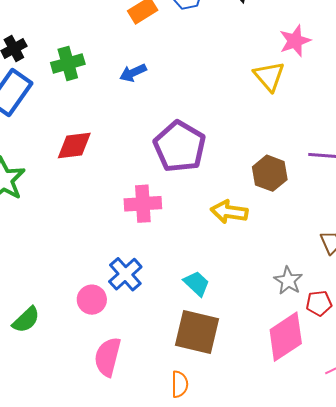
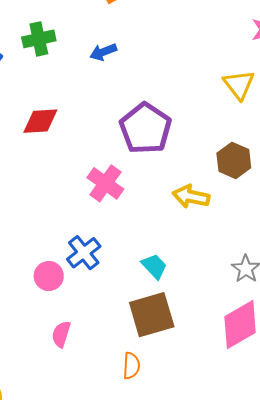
yellow triangle: (269, 76) -> (239, 85), moved
pink cross: (143, 204) -> (105, 183), turned 36
brown square: (197, 332) -> (152, 315), turned -33
pink semicircle: (108, 357) -> (61, 334), size x0.7

